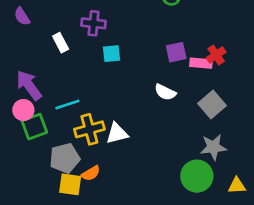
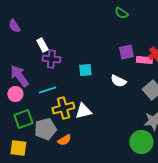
purple cross: (94, 23) -> (51, 59), moved
cyan square: (111, 54) -> (85, 70), moved
green square: (34, 127) -> (23, 119), moved
yellow square: (70, 184) -> (18, 148), moved

